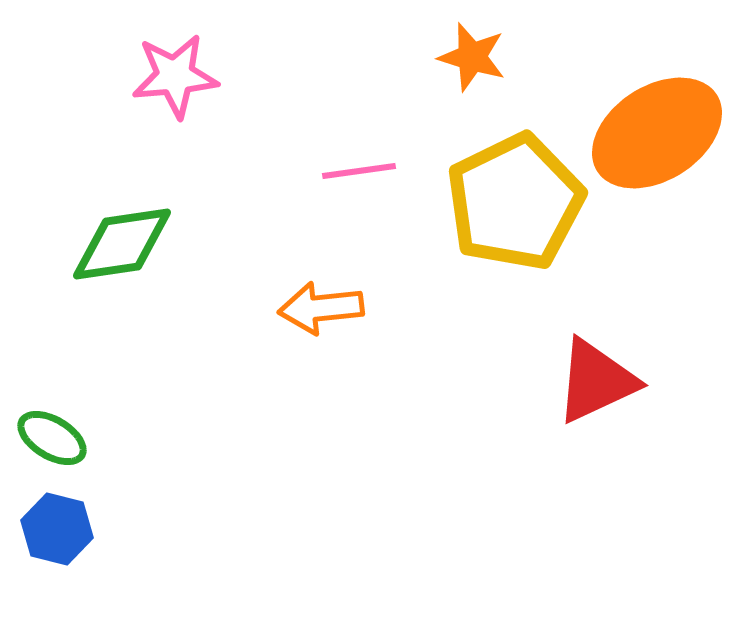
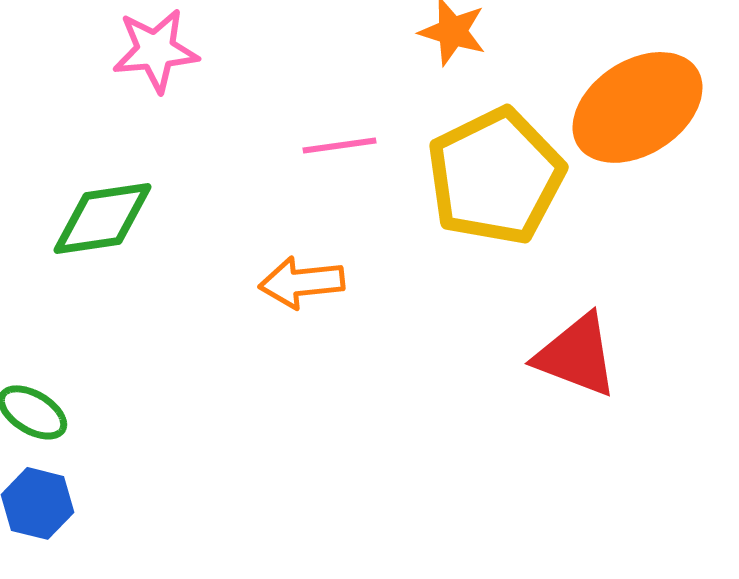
red triangle: (596, 381) -> (577, 355), turned 46

